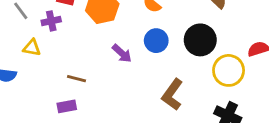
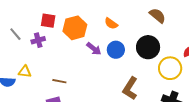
yellow triangle: (32, 48) -> (25, 72), moved
purple arrow: (122, 53) -> (94, 49), moved

